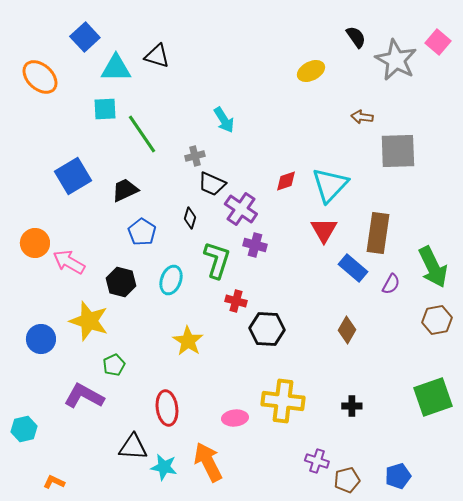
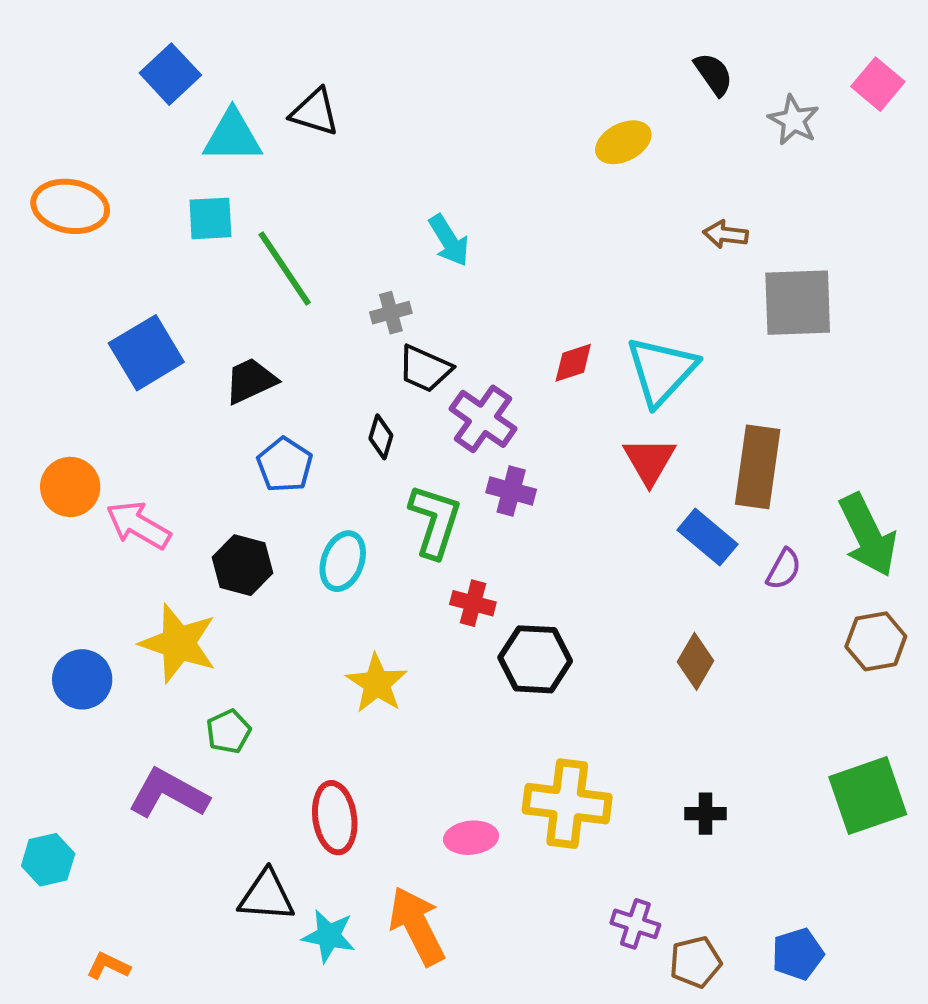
gray star: (396, 60) -> (794, 120), size x0.6
orange ellipse: (40, 77) -> (70, 206), moved, turned -33

